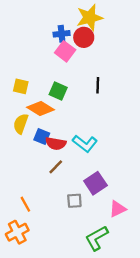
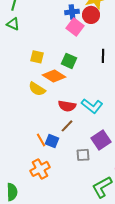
yellow semicircle: (21, 124) -> (37, 89), turned -78
blue square: (42, 137) -> (52, 141), moved
orange line: (25, 204) -> (41, 140), moved
orange cross: (17, 232) -> (40, 169), moved

